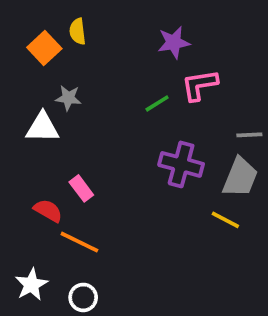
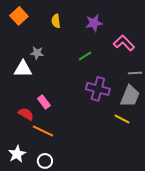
yellow semicircle: (78, 31) -> (56, 21), moved
orange square: (44, 48) -> (19, 16), moved
pink L-shape: (200, 85) -> (124, 43), moved, turned 55

